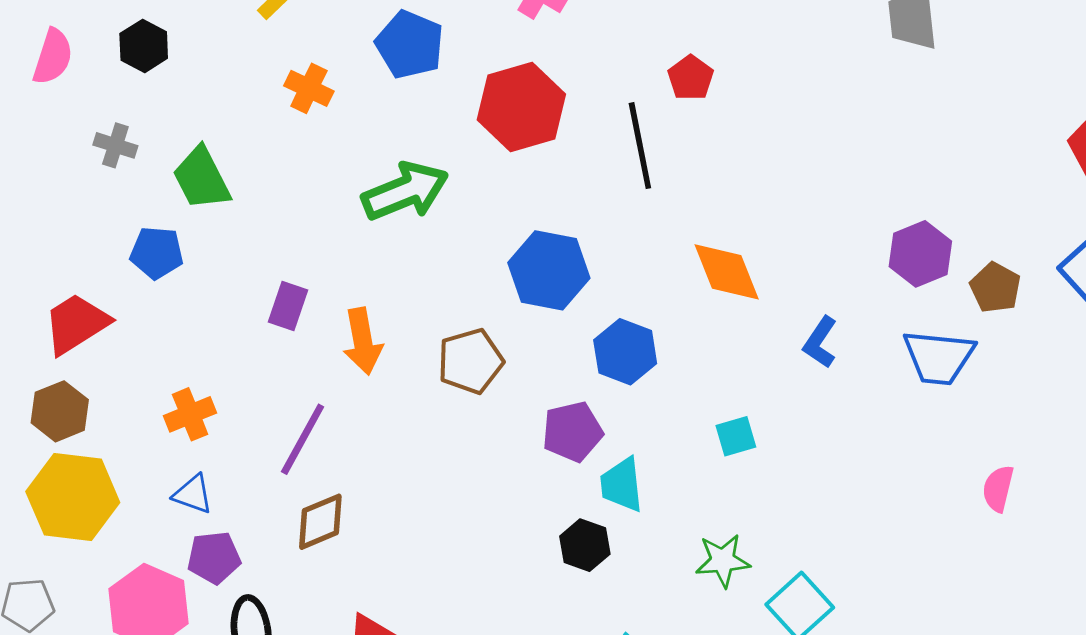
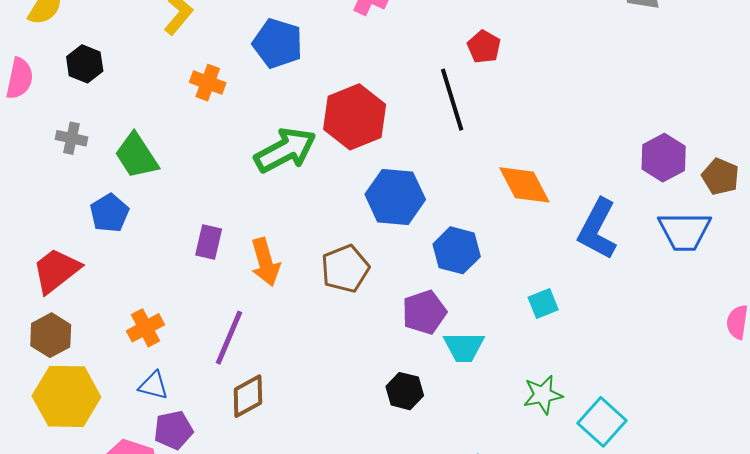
red hexagon: (521, 107) -> (355, 117), moved
blue pentagon: (157, 253) -> (109, 213), turned -30
blue L-shape: (820, 342) -> (597, 229), size x1.6
cyan trapezoid: (622, 485) -> (464, 347), turned -78
black hexagon: (585, 545) -> (405, 391), moved

